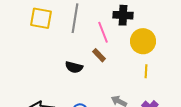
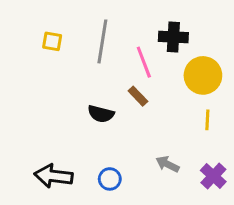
yellow square: (41, 18) -> (52, 41), size x0.6

